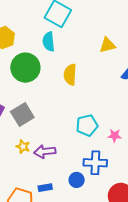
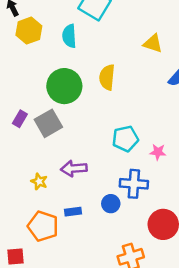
cyan semicircle: (49, 42) -> (69, 36), moved
yellow triangle: (107, 45) -> (153, 44), turned 30
green circle: (25, 68) -> (64, 86), moved
yellow star: (23, 147) -> (39, 181), moved

